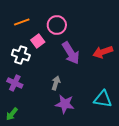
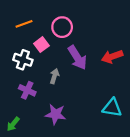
purple cross: (15, 83) -> (27, 90), moved
gray arrow: (56, 83) -> (54, 76), moved
purple star: (65, 104) -> (56, 114), moved

